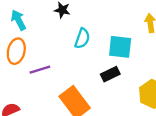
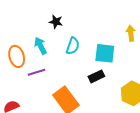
cyan arrow: (18, 20) -> (41, 46), moved
orange ellipse: (16, 51) -> (17, 56), turned -30

